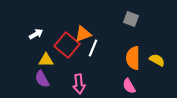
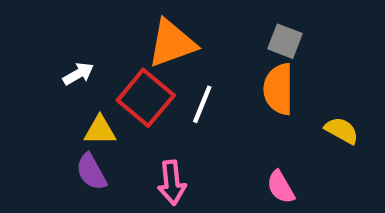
orange triangle: (83, 34) -> (172, 43), moved, size x1.4
orange semicircle: (133, 58) -> (278, 89), moved

